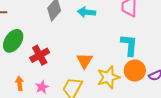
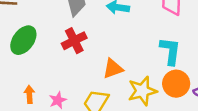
red cross: (40, 55) -> (74, 41), moved
orange triangle: (85, 61) -> (113, 69), turned 36

